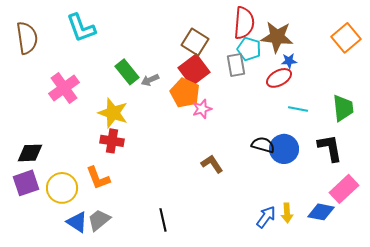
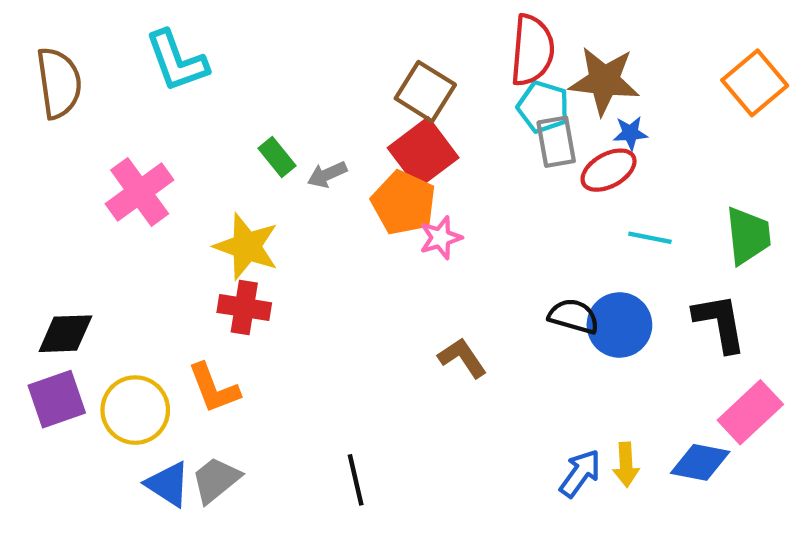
gray rectangle: (236, 65) -> (556, 142), moved
green rectangle: (127, 72) -> (277, 157), size x0.7

